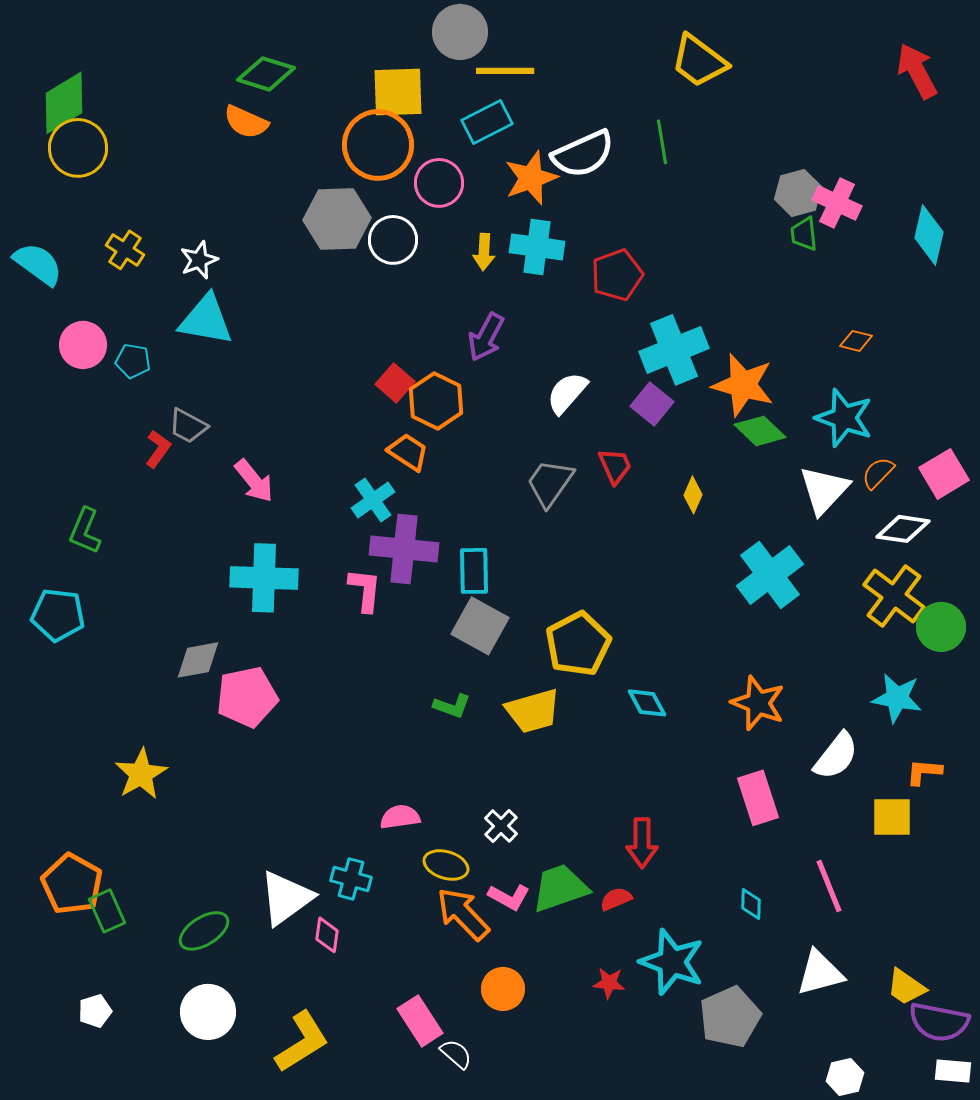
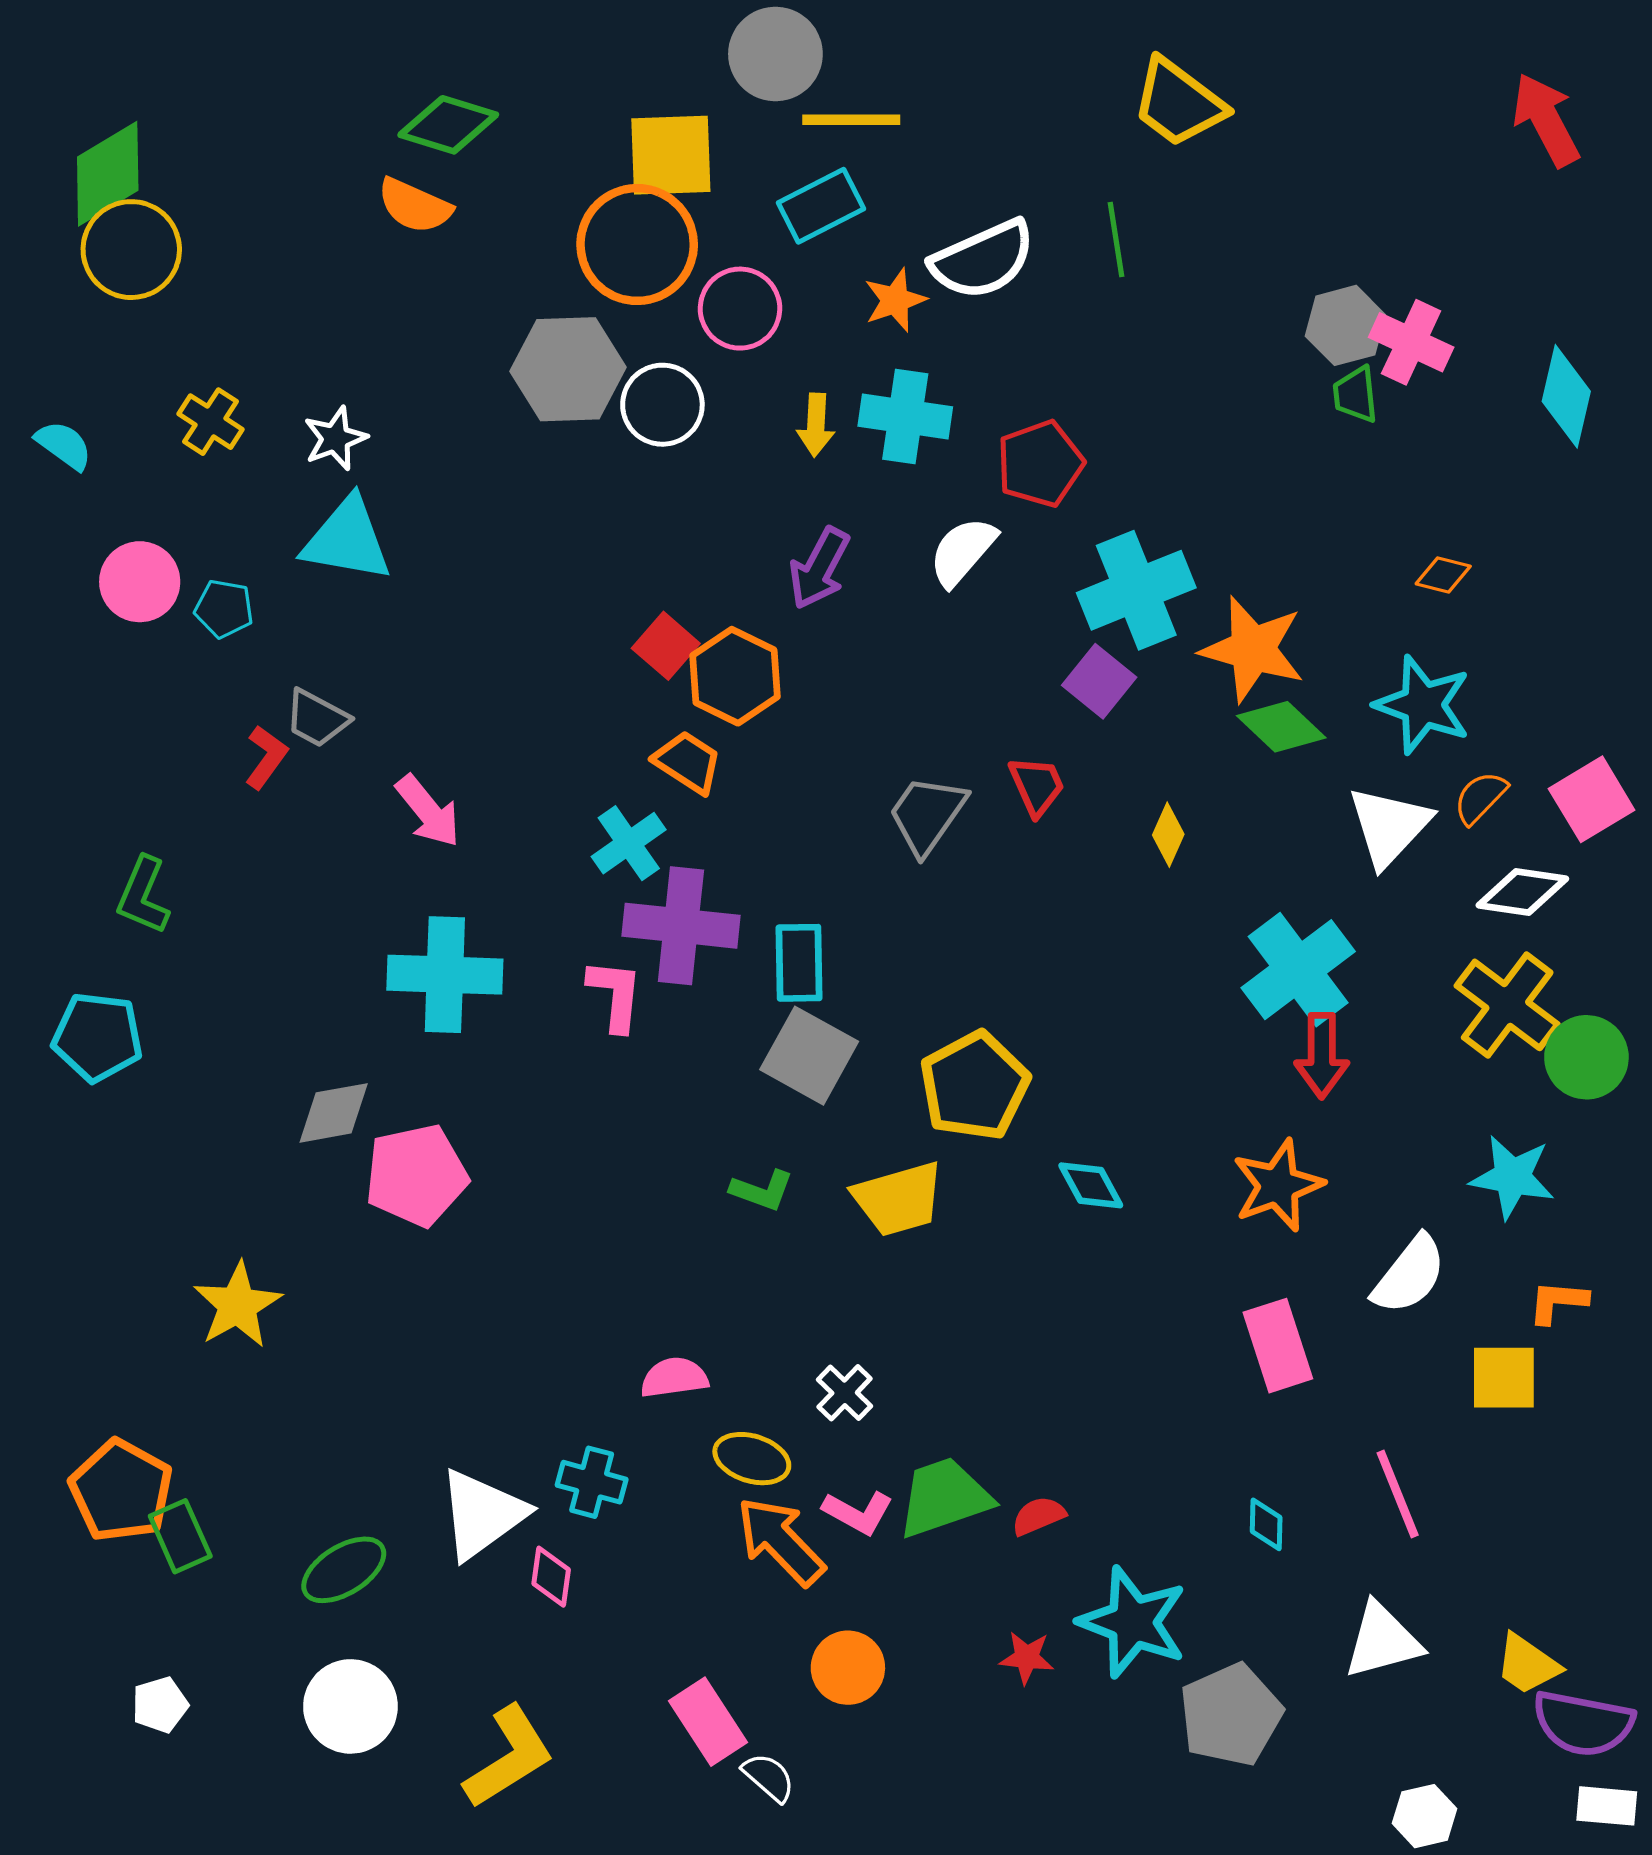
orange star: (531, 178) -> (895, 300), size x0.7
cyan semicircle: (38, 264) -> (64, 445), size x0.7
white semicircle: (567, 393) -> (963, 551), moved
orange star: (758, 703) -> (1278, 1185), turned 30
red arrow: (642, 843) -> (1322, 1056), moved

